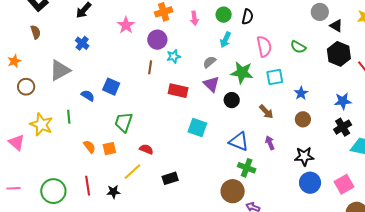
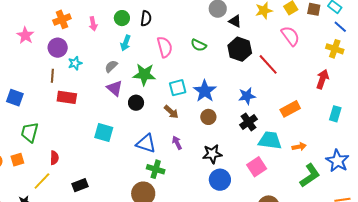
cyan square: (275, 77) -> (178, 88), moved
red rectangle: (178, 91) -> (67, 97), moved
blue star: (301, 93) -> (205, 91), size x1.6
red semicircle: (146, 149) -> (54, 158), turned 72
pink square: (344, 184) -> (257, 167), moved

